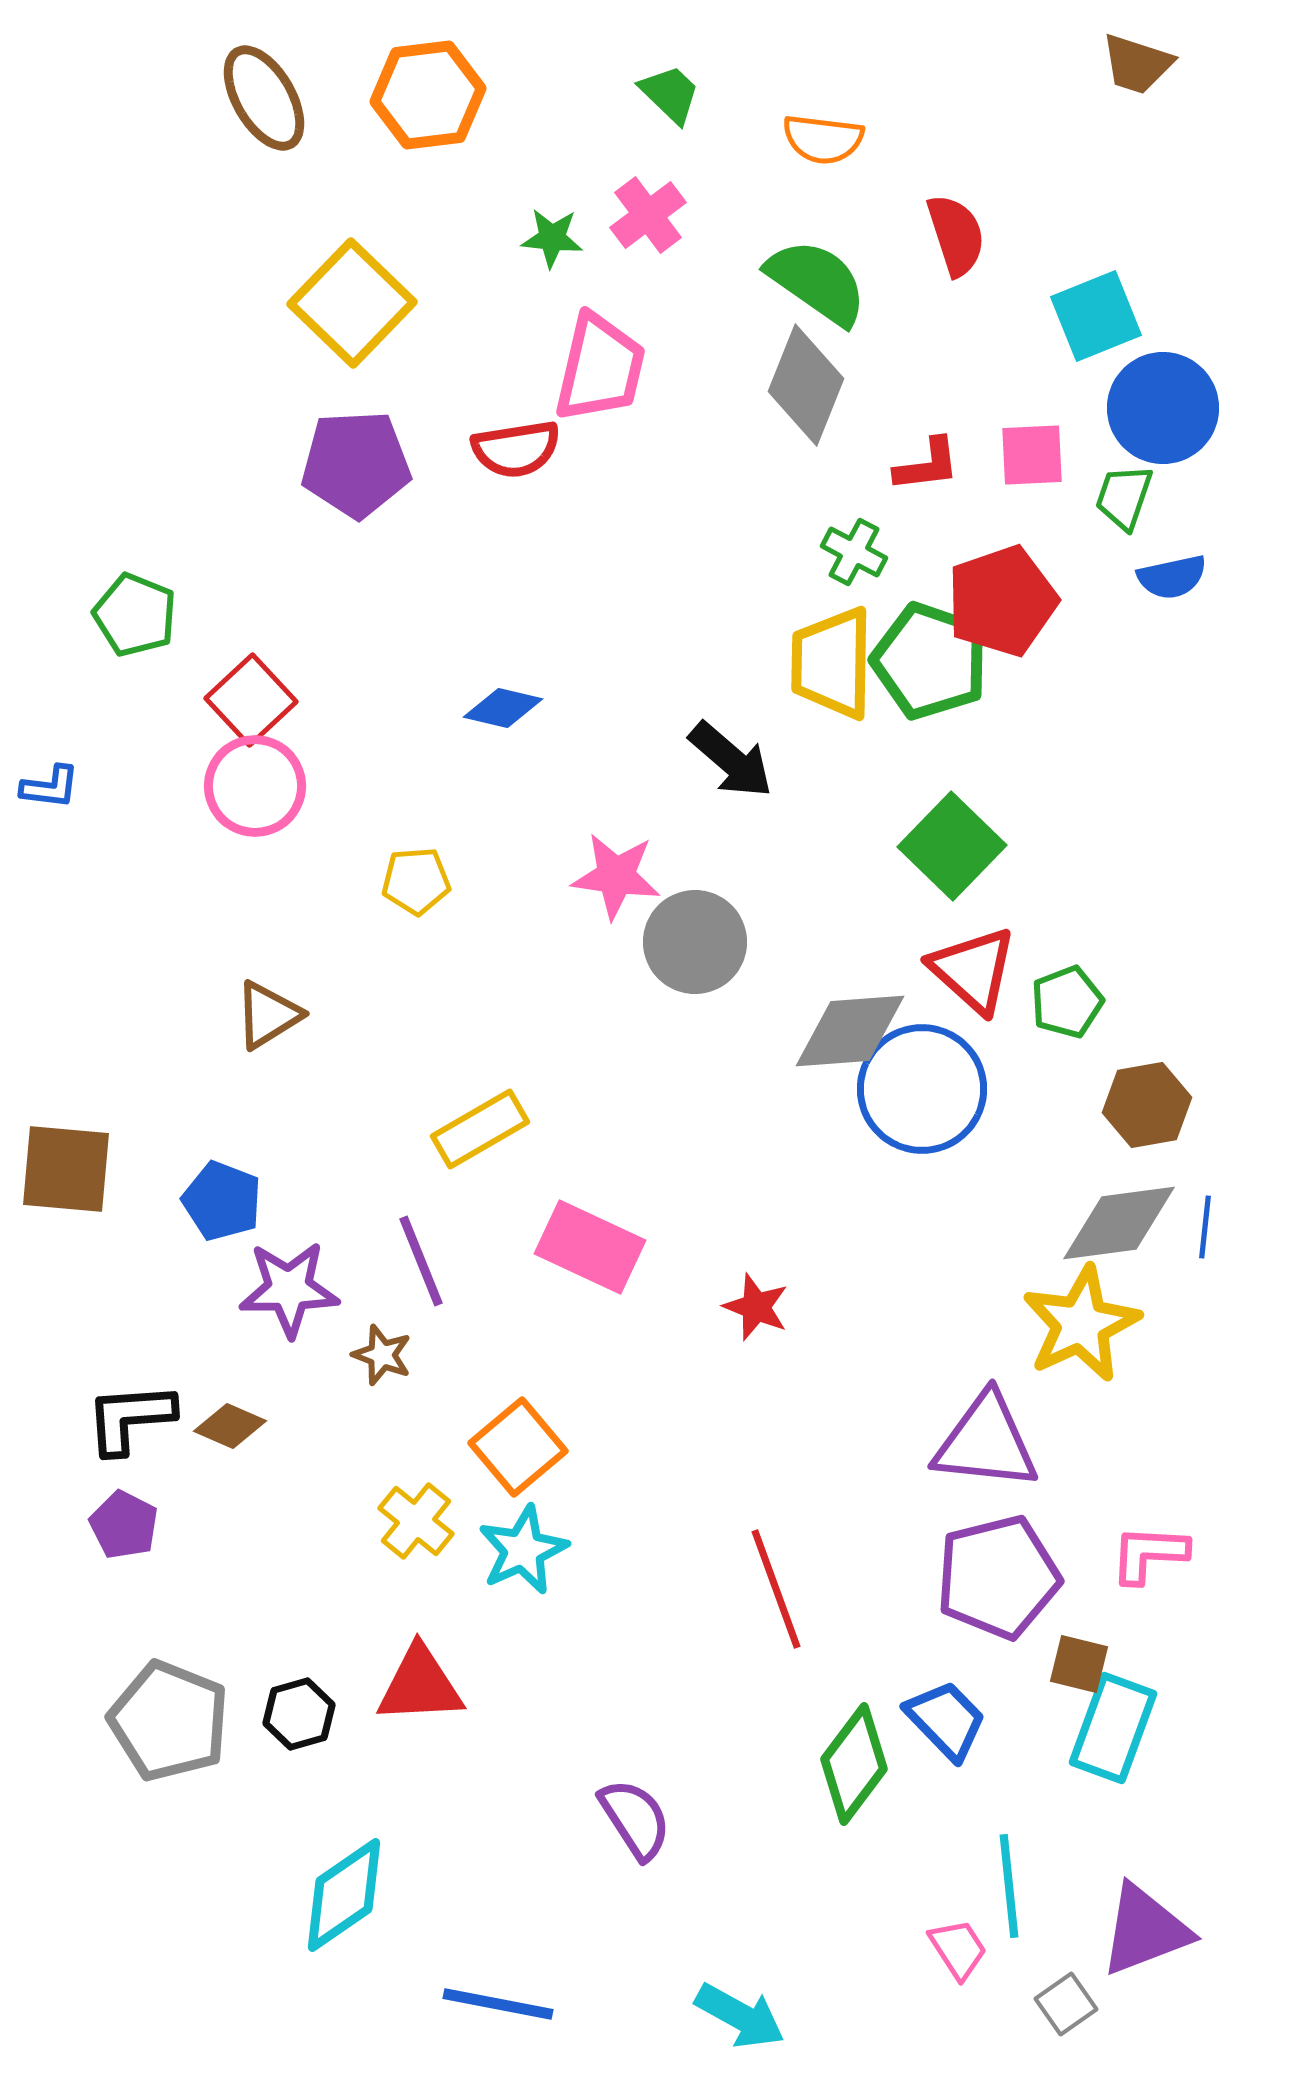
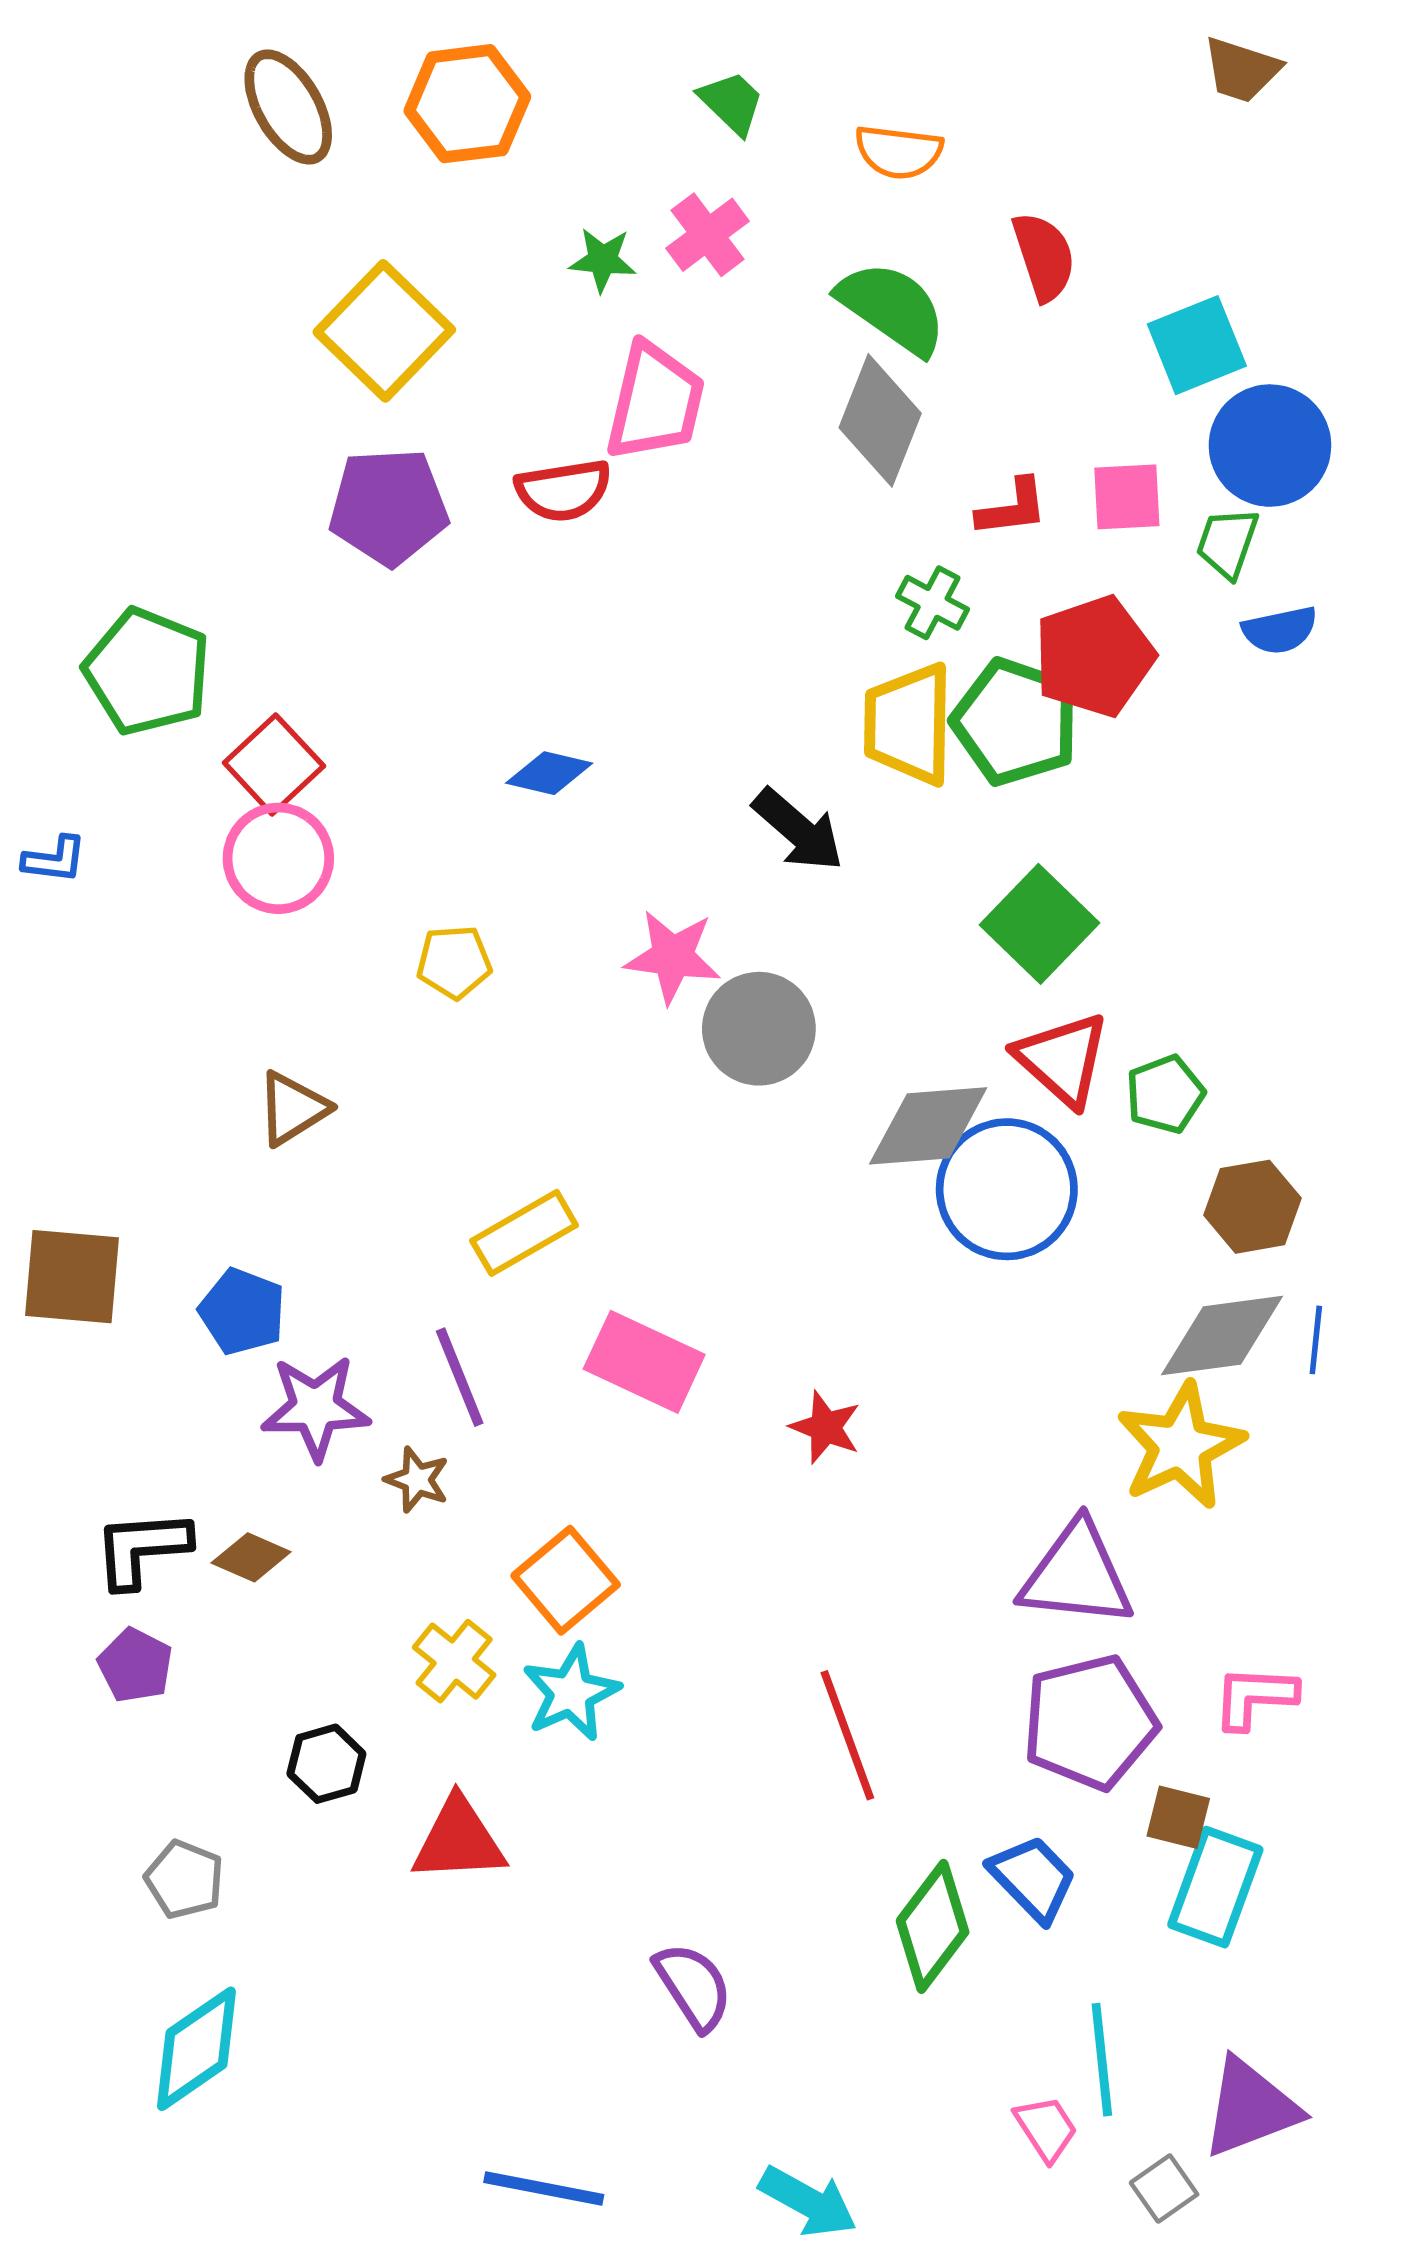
green pentagon: (135, 615) -> (147, 672), size x1.4
black hexagon: (299, 1714) -> (326, 1764), moved
gray pentagon: (169, 1721) -> (184, 1879), size x0.6
cyan diamond: (344, 1895) -> (196, 2049), moved

